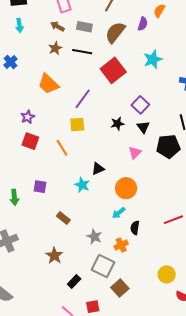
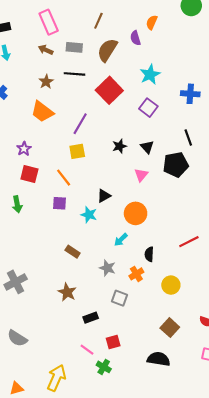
purple semicircle: (143, 24) -> (135, 38), turned 152
brown star: (55, 48) -> (46, 82), moved
purple square: (140, 105) -> (148, 108), moved
purple square: (40, 187) -> (60, 203), moved
green arrow: (14, 197) -> (17, 204), moved
cyan arrow: (119, 213) -> (121, 240), moved
gray square: (103, 266) -> (119, 298), size x0.7
yellow circle: (167, 274) -> (171, 285), moved
black rectangle: (74, 282) -> (91, 318), turned 32
brown square: (120, 288) -> (170, 328), moved

